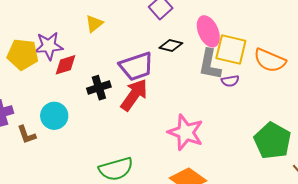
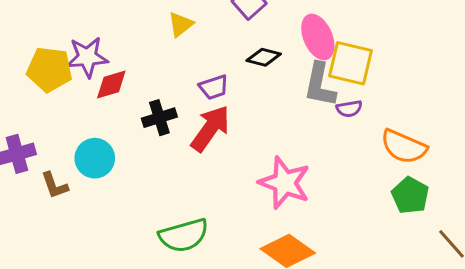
yellow triangle: (94, 24) -> (181, 24), moved
orange semicircle: (270, 60) -> (404, 147), moved
purple trapezoid: (136, 66) -> (214, 87), size x0.6
green pentagon: (273, 141) -> (410, 195), size x0.7

